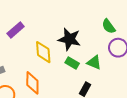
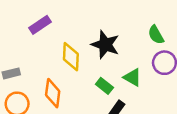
green rectangle: (72, 63) -> (104, 86), moved

